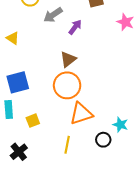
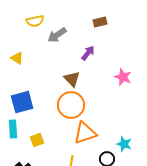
pink star: (125, 22) -> (123, 77), moved
purple arrow: (75, 27) -> (88, 53), moved
brown triangle: (68, 59) -> (72, 79), turned -36

